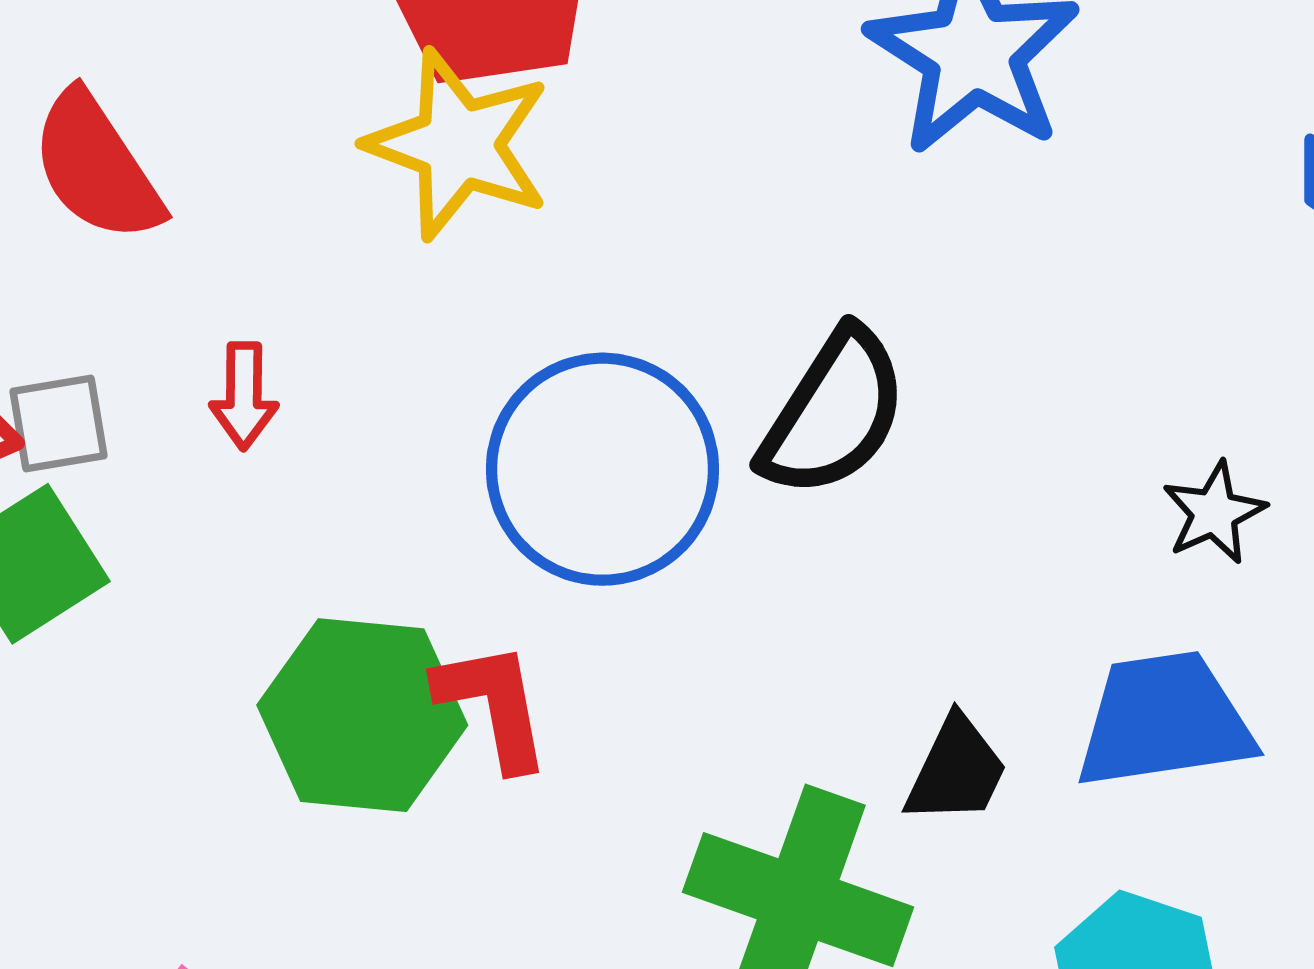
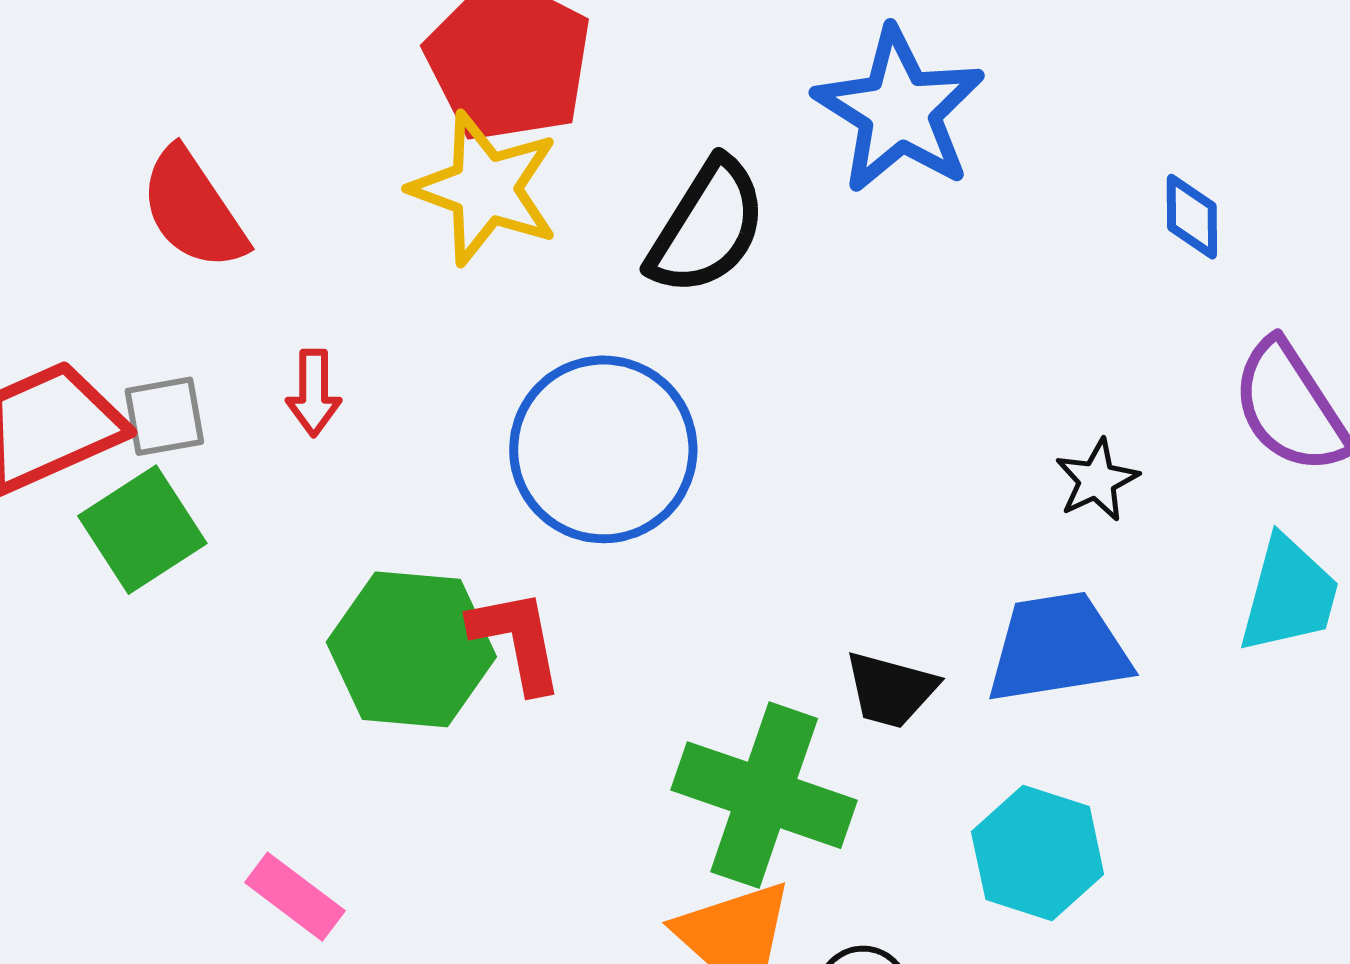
black semicircle: (834, 413) -> (707, 227), moved
black trapezoid: (956, 770) -> (891, 690), turned 80

